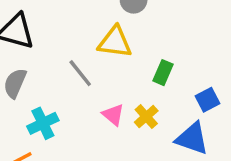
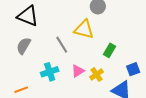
pink triangle: (113, 115) -> (78, 71), turned 40
cyan cross: (43, 123) -> (50, 72), moved

